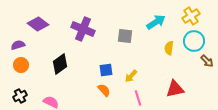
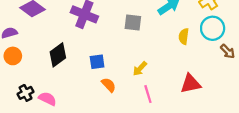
blue square: (106, 70) -> (97, 62), moved
black cross: (20, 96) -> (26, 93), moved

